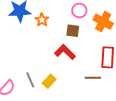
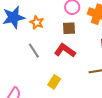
gray line: (30, 80) -> (34, 51), moved

